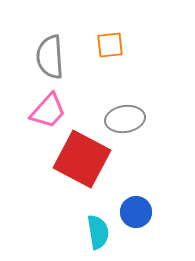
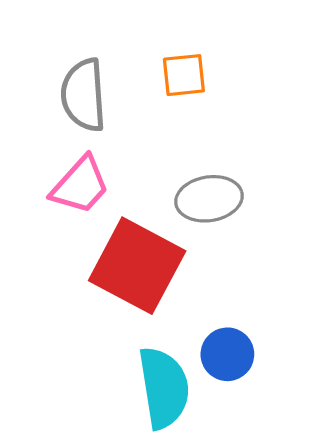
cyan semicircle: (98, 232) -> (164, 388), size x1.4

